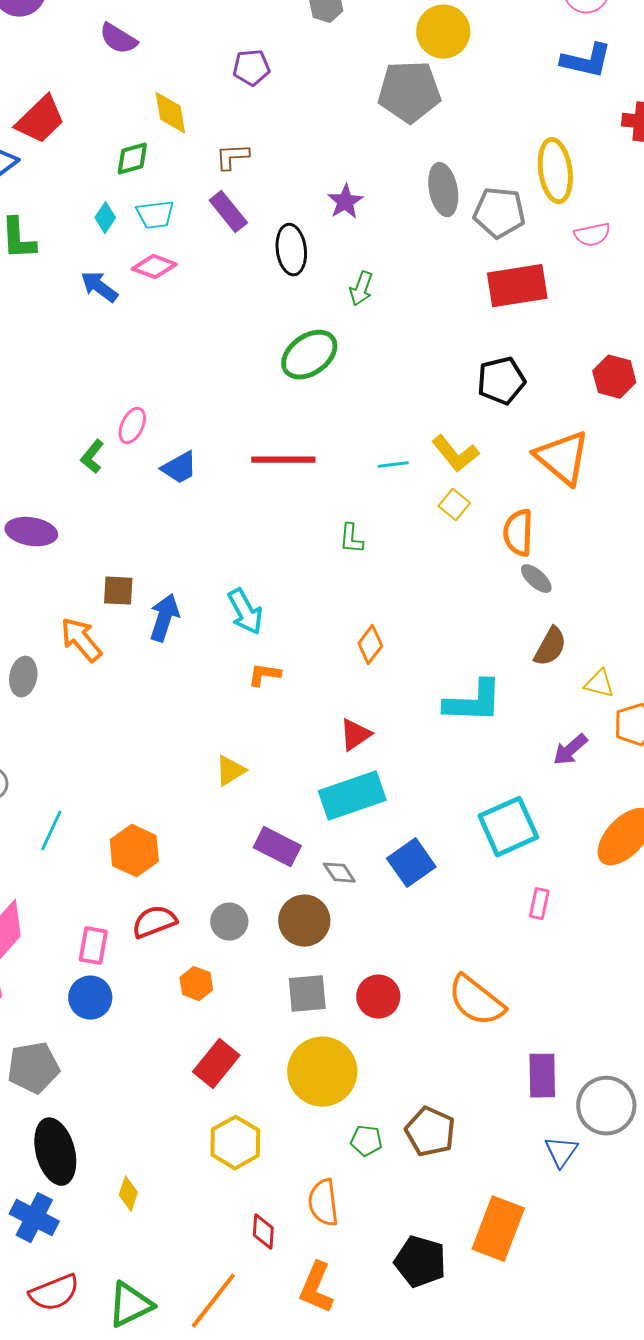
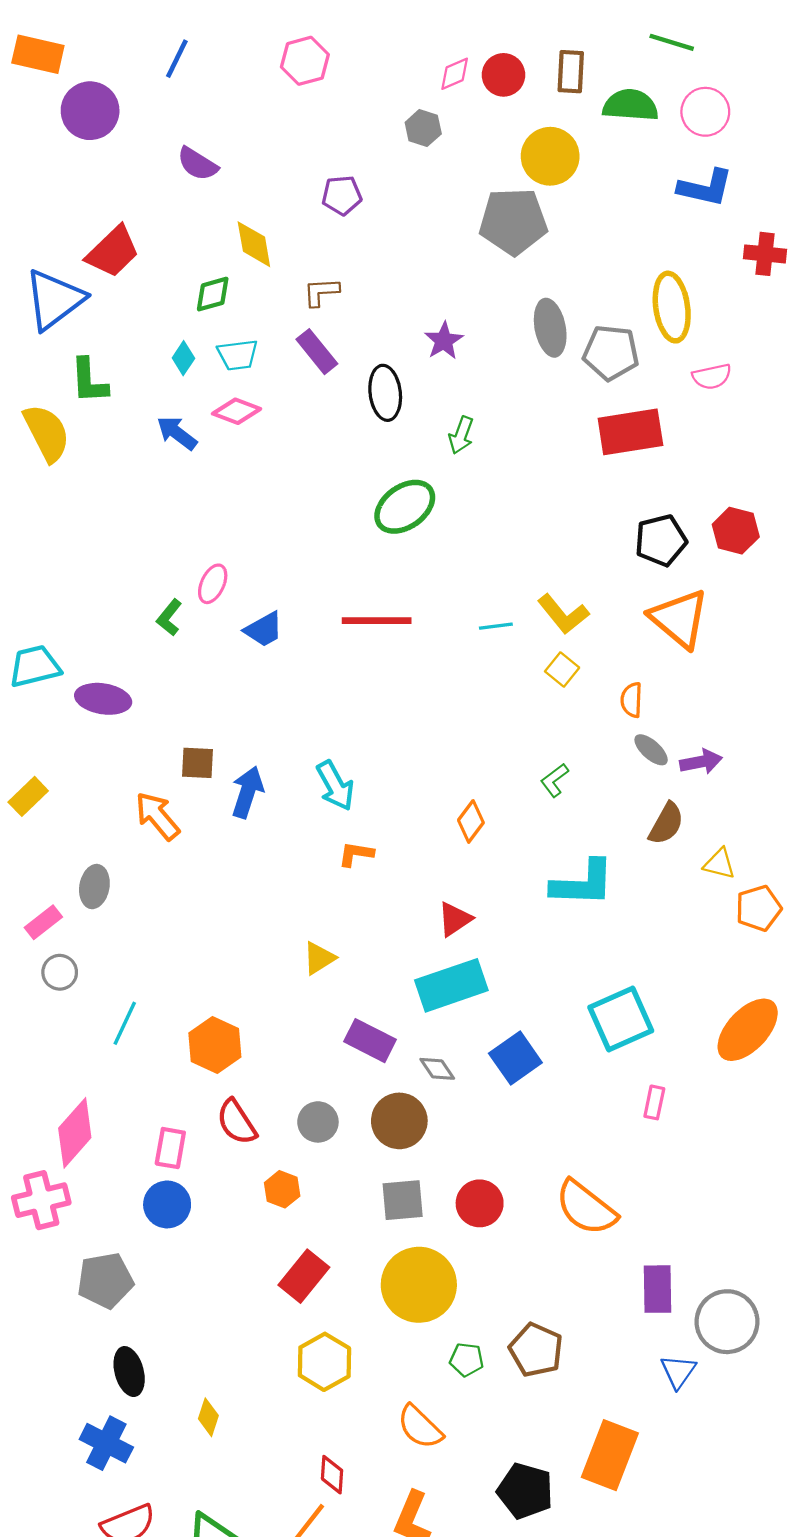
black pentagon: (501, 381) -> (661, 540), moved
orange semicircle: (518, 533) -> (632, 700), size x0.7
green L-shape: (351, 539) -> (554, 780), moved, turned 48
gray ellipse: (23, 677) -> (94, 887), moved
purple arrow: (570, 750) -> (701, 762), moved, turned -150
red semicircle: (154, 922) -> (237, 1122), turned -102
black ellipse: (55, 1152) -> (129, 1372), size x0.7
orange semicircle: (323, 1203) -> (420, 1427), turned -39
red diamond: (263, 1232) -> (332, 1475), moved

